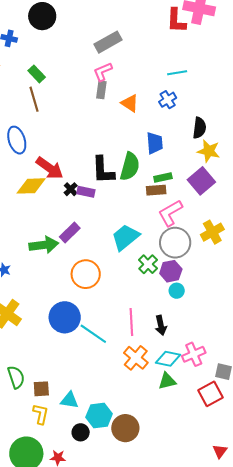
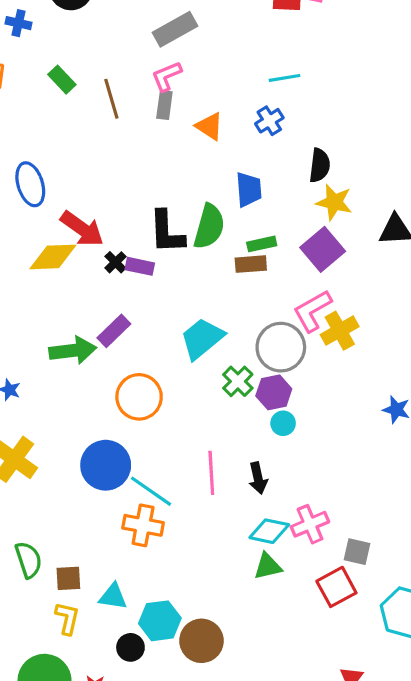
brown line: (34, 99) -> (111, 99), moved
pink L-shape: (170, 213) -> (312, 311), moved
orange cross: (136, 358) -> (143, 525), moved, turned -30

